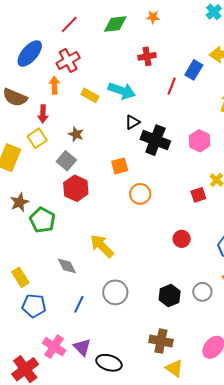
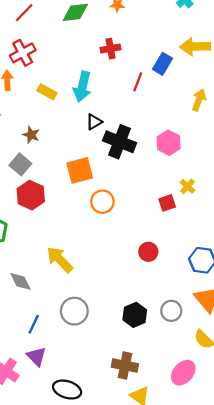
cyan arrow: (122, 91) -> (82, 87), turned 84
orange square: (120, 166) -> (80, 170), size x1.4
purple triangle: (82, 347) -> (36, 356), moved

